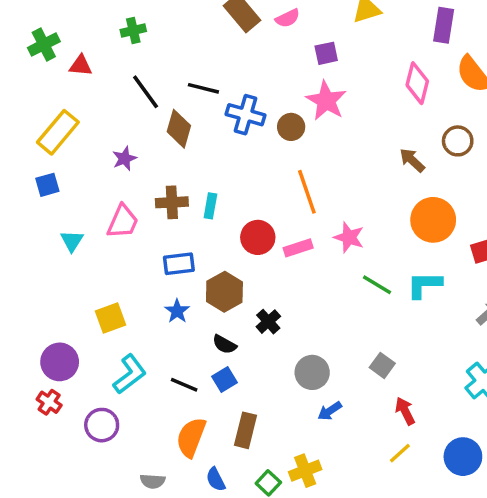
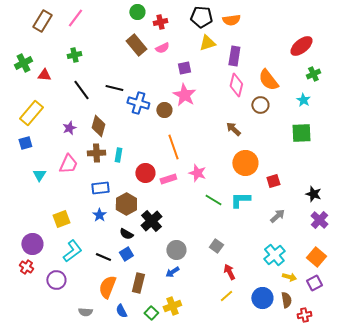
purple rectangle: (444, 25) -> (234, 56), moved
brown diamond: (179, 129) -> (98, 126), moved
brown circle: (458, 141) -> (260, 105), moved
black cross: (268, 322) -> (151, 221), size x1.5
blue arrow: (330, 411) -> (172, 272), moved

